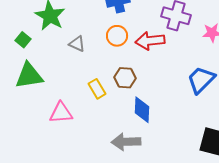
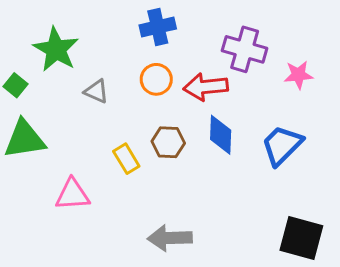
blue diamond: (142, 110) -> (221, 135), moved

